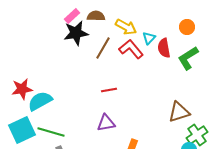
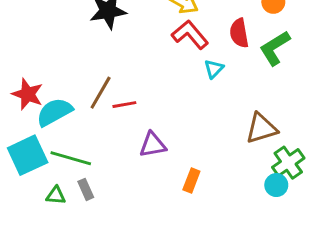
cyan triangle: (149, 38) -> (214, 69), moved
brown line: (103, 48) -> (101, 93), moved
red star: (22, 89) -> (28, 94), turned 30
red line: (109, 90) -> (124, 105), moved

